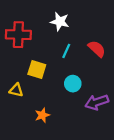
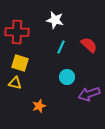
yellow square: (37, 69) -> (20, 63), moved

